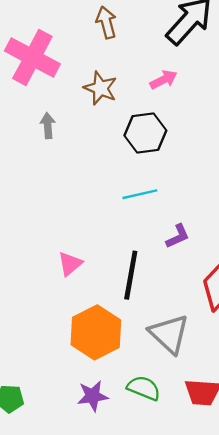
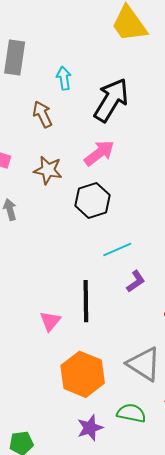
pink arrow: (163, 80) -> (99, 153), size x1.4
cyan line: (140, 194) -> (117, 250), moved
black line: (131, 275) -> (86, 301), moved

